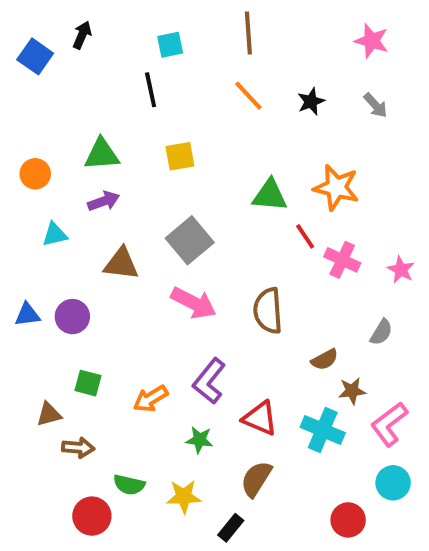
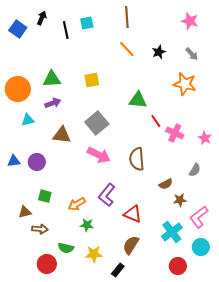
black line: (151, 90) -> (66, 30), moved
orange circle: (35, 174) -> (18, 89), size x1.6
orange star: (336, 187) -> (185, 84), moved
cyan cross: (323, 430) -> (172, 232), moved, turned 30
green star: (199, 440) -> (87, 225), moved

